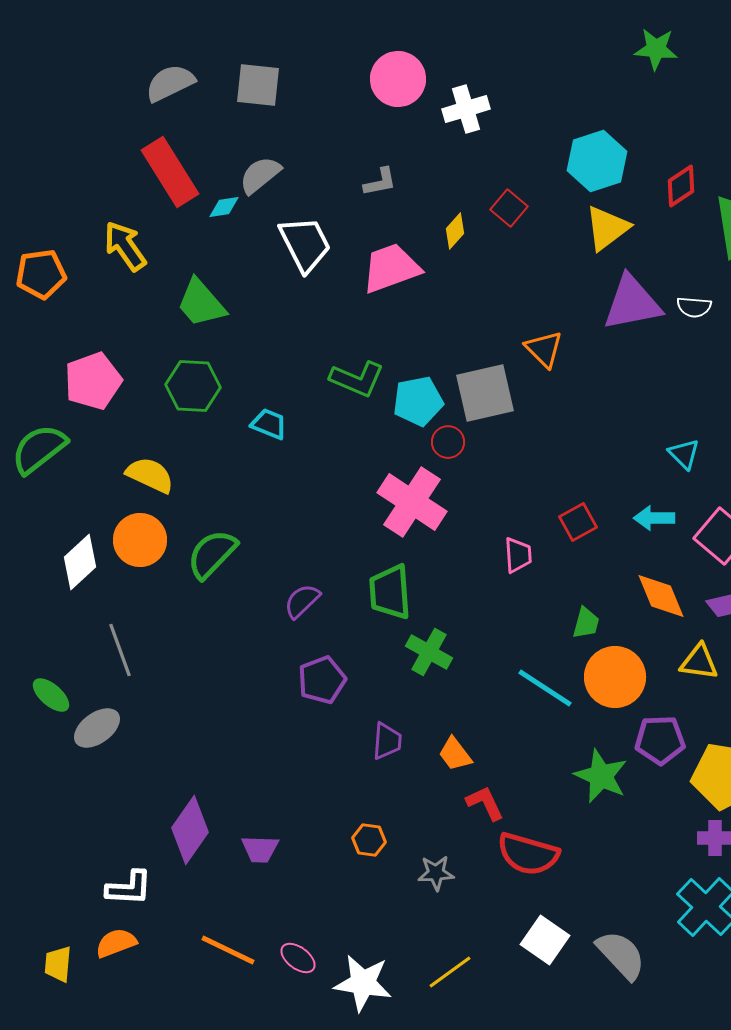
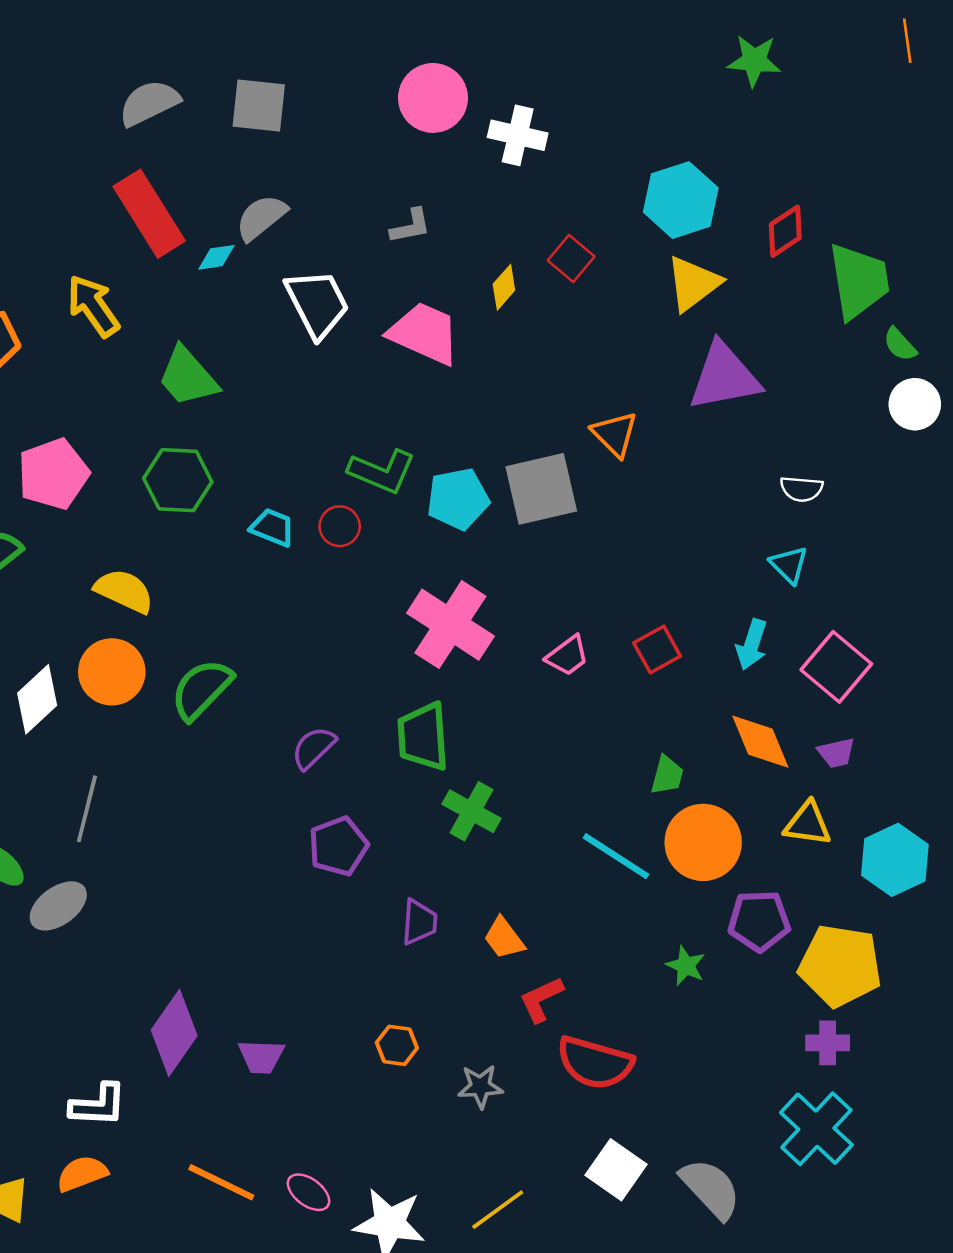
white cross: (466, 109) -> (518, 135), turned 30
pink trapezoid: (391, 268) -> (424, 333), turned 44
white semicircle: (694, 307) -> (801, 489), moved
red circle: (448, 442) -> (340, 526), moved
cyan arrow: (654, 518) -> (752, 644), turned -72
pink trapezoid: (518, 555) -> (567, 656), moved, turned 57
gray line: (120, 650) -> (87, 809), turned 34
green star: (601, 776) -> (686, 966), size x0.6
red L-shape: (485, 803) -> (541, 999), turned -90

